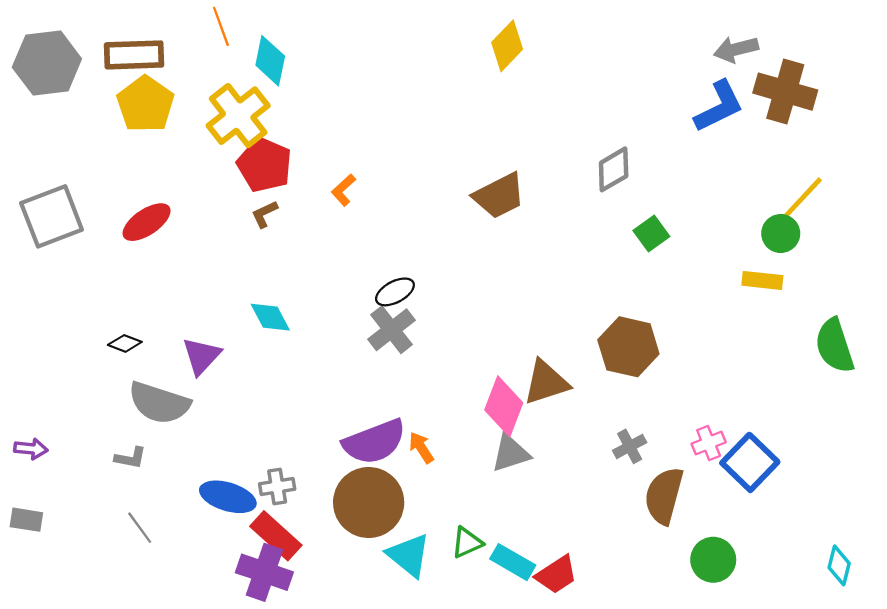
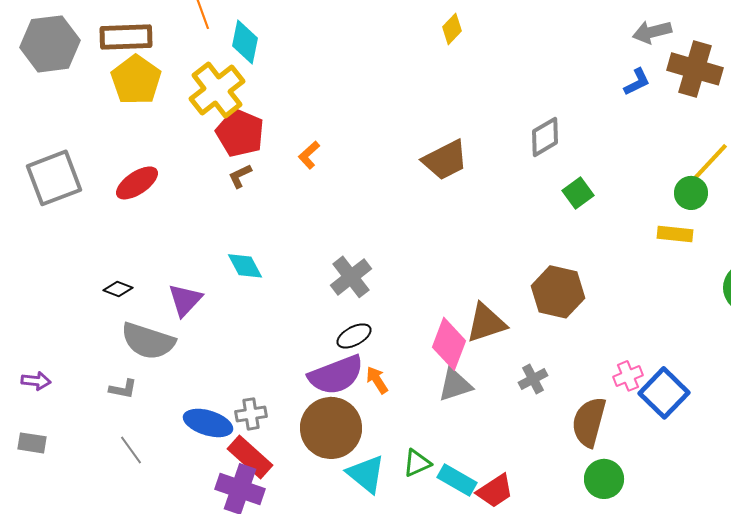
yellow diamond: (507, 46) -> (452, 29), size x0.7
blue L-shape: (719, 106) -> (637, 82), size x0.6
black ellipse: (395, 292) -> (354, 336), moved
gray cross: (630, 446) -> (533, 379), moved
green circle: (713, 560) -> (604, 479), moved

